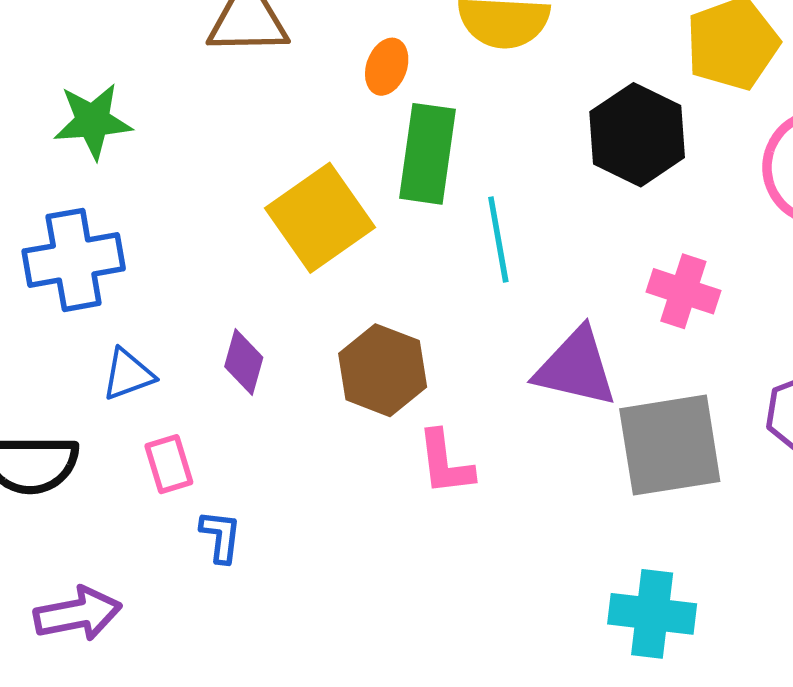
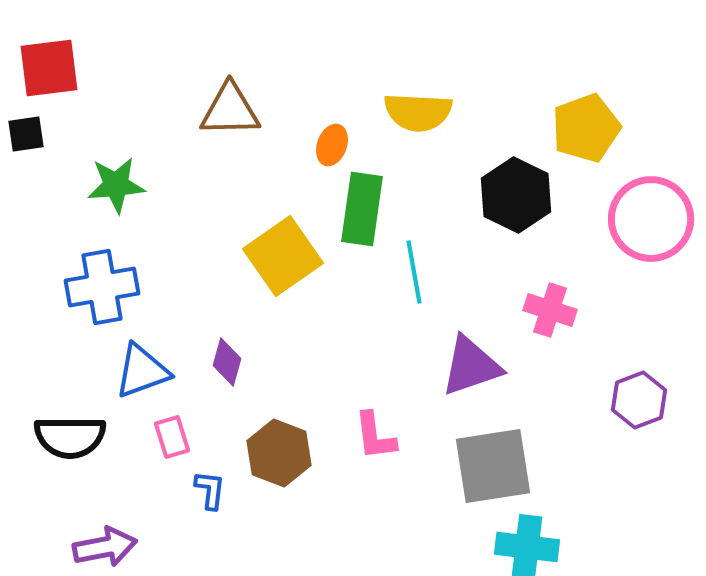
purple triangle: (576, 367) -> (471, 366), turned -32
brown hexagon: (383, 370) -> (279, 453), moved
blue triangle: (128, 374) -> (142, 371), size x1.4
gray square: (670, 445) -> (493, 466), moved

